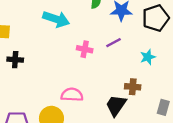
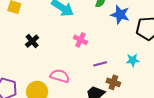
purple line: (113, 43) -> (100, 64), moved
black cross: (15, 60) -> (32, 41), moved, turned 32

